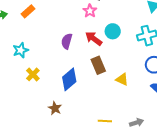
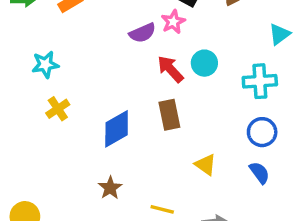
purple semicircle: (67, 41) -> (142, 33), moved, turned -140
yellow triangle: (122, 79) -> (205, 165), moved
brown star: (55, 108) -> (110, 188), moved

